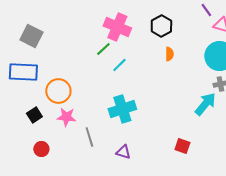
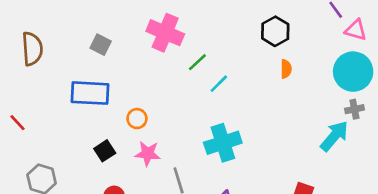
pink cross: (117, 27) -> (165, 33), moved
gray square: (31, 36) -> (101, 45), size x0.7
orange circle: (58, 91) -> (137, 119), size x0.6

